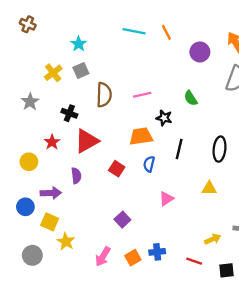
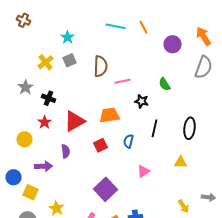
brown semicircle: (104, 95) -> (100, 66), moved
black cross: (69, 113) -> (48, 98), moved
orange trapezoid: (141, 136) -> (110, 115), moved
red square: (117, 169) -> (100, 145), turned 32
blue circle: (25, 207) -> (14, 177), moved
purple square: (122, 220) -> (106, 189), size x1.6
yellow square: (50, 222) -> (30, 192), moved
yellow arrow: (213, 239) -> (184, 206), turned 80

